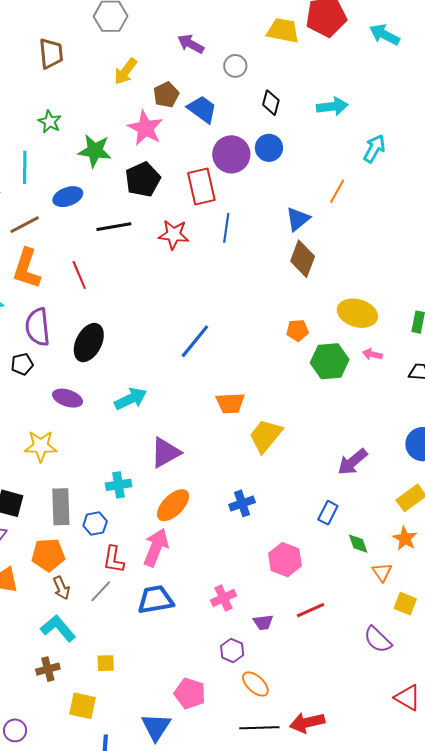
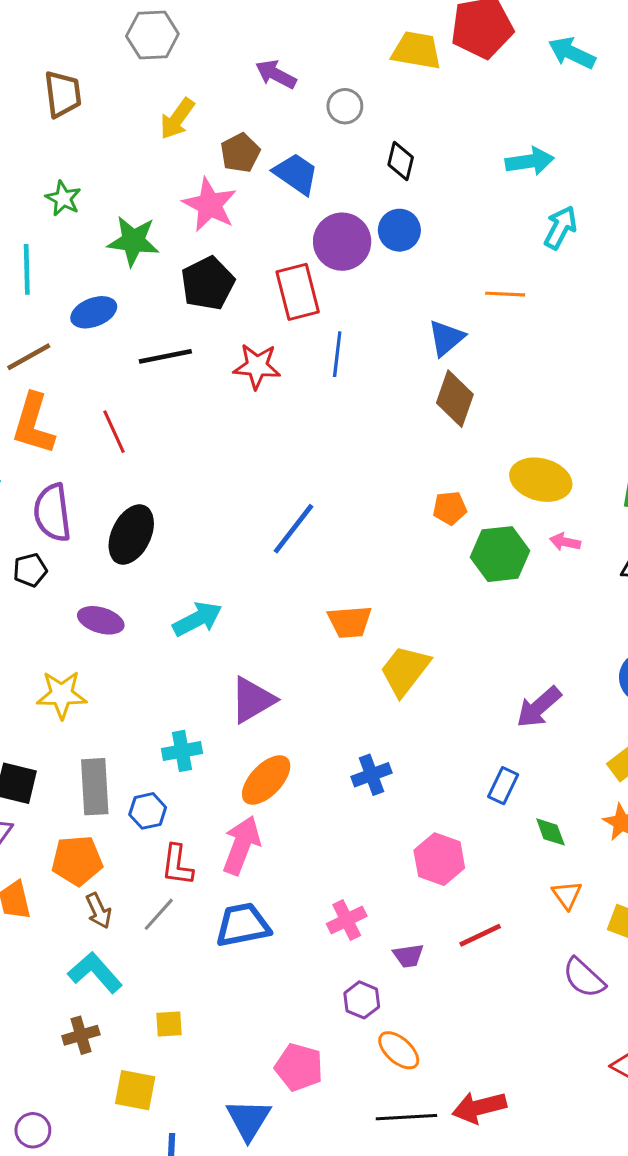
cyan arrow: (332, 106) -> (530, 161), moved
orange line: (337, 191) -> (505, 294), turned 65
orange triangle: (382, 572) -> (567, 895), moved

